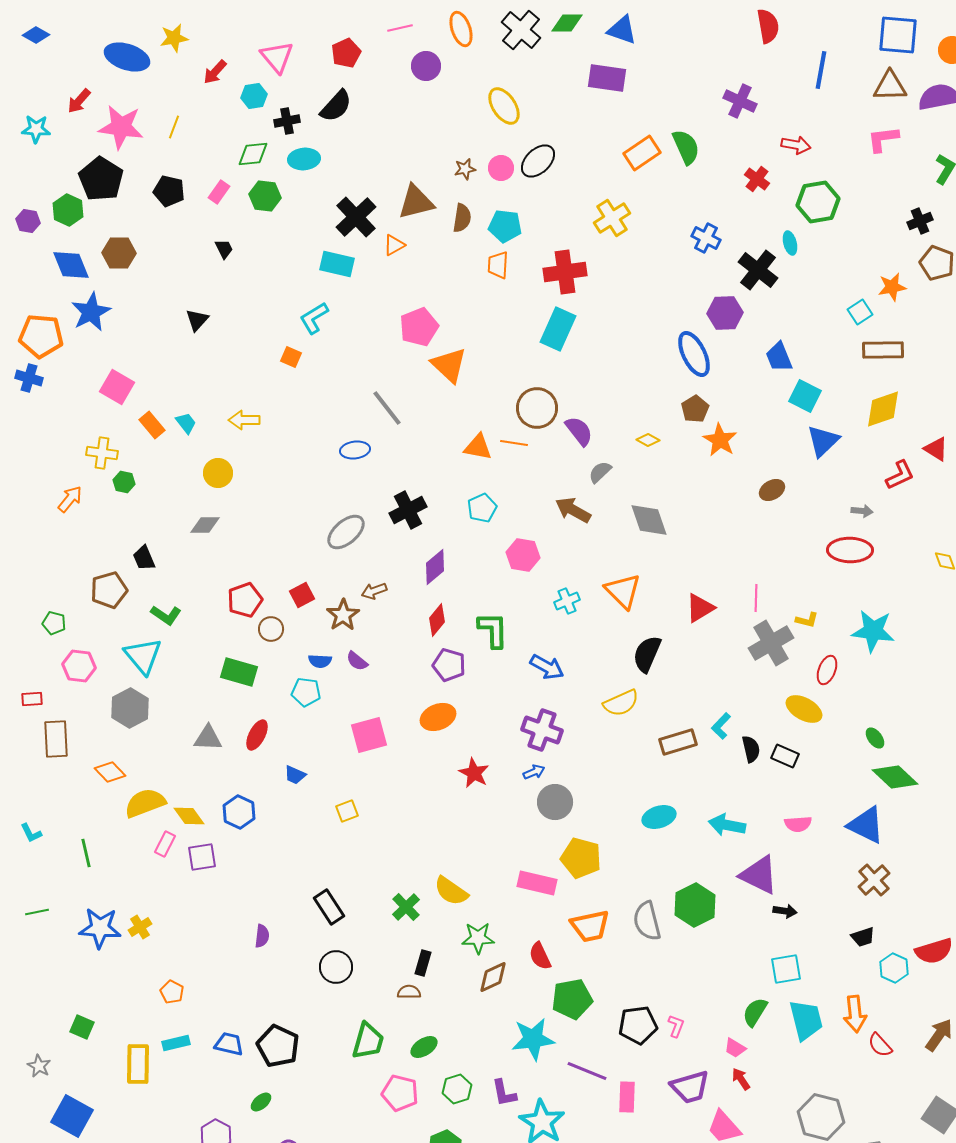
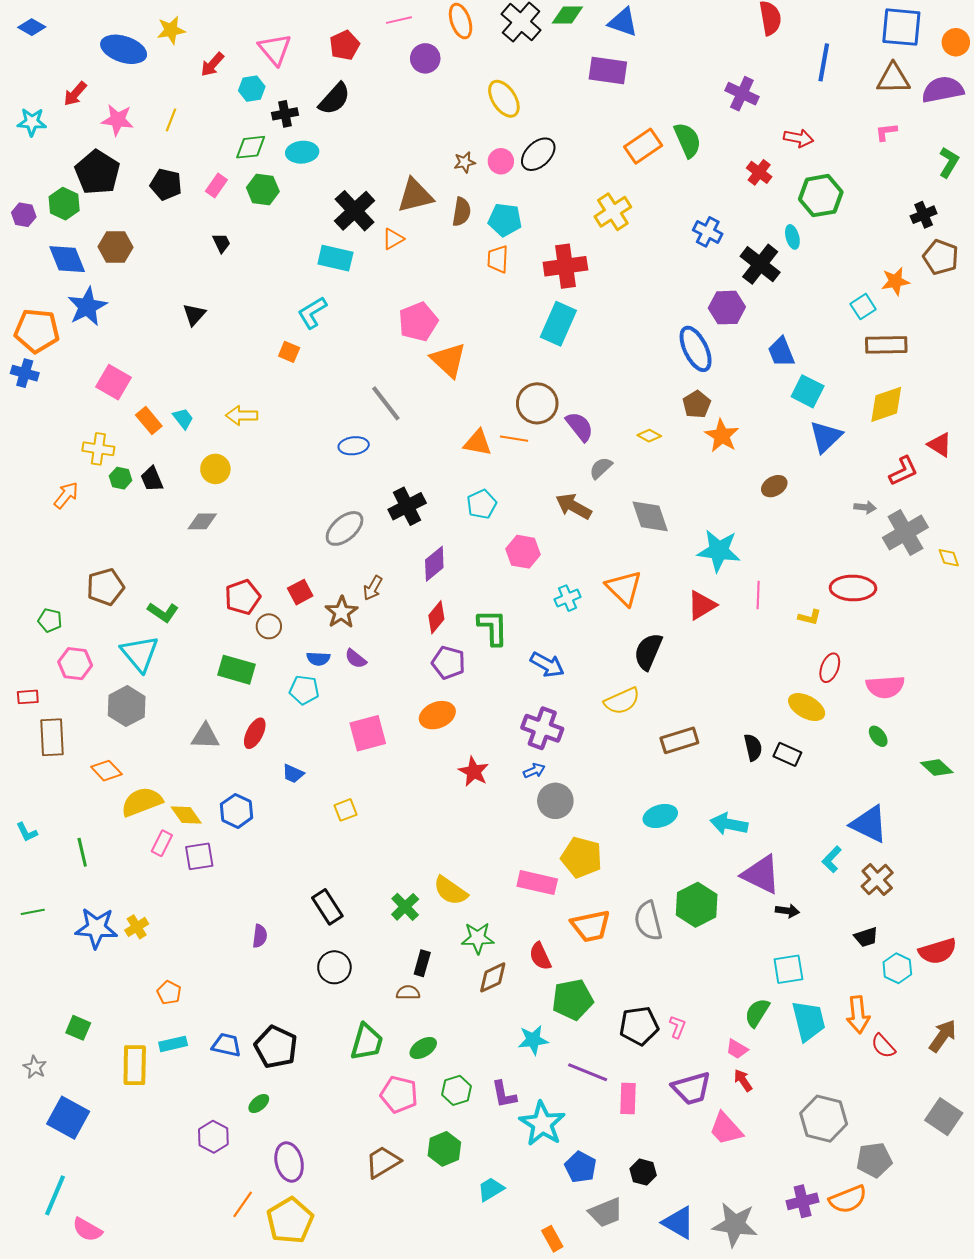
pink star: (121, 127) -> (118, 120), size x0.7
pink L-shape: (883, 139) -> (886, 132), size x0.7
red ellipse: (850, 550) -> (853, 588), moved
black trapezoid: (144, 558) -> (152, 479), moved
brown arrow: (374, 591) -> (373, 588), turned -40
cyan star: (873, 631) -> (719, 551), moved
gray cross: (771, 643) -> (905, 533), moved
cyan L-shape: (721, 726) -> (832, 859), moved
green diamond: (895, 777) -> (937, 768), moved, size x0.7
pink semicircle: (798, 824) -> (885, 687), moved, size x1.4
cyan star: (533, 1039) -> (533, 1040), size x0.7

